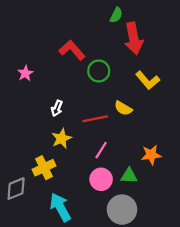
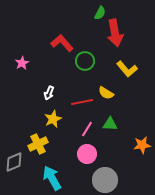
orange star: (151, 155) -> (142, 145), moved
green triangle: (129, 176) -> (110, 124), moved

